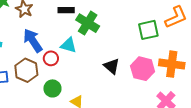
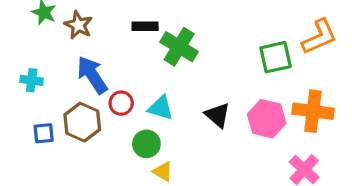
cyan triangle: (69, 45) -> (161, 108), moved
green circle: (52, 88) -> (146, 144), moved

